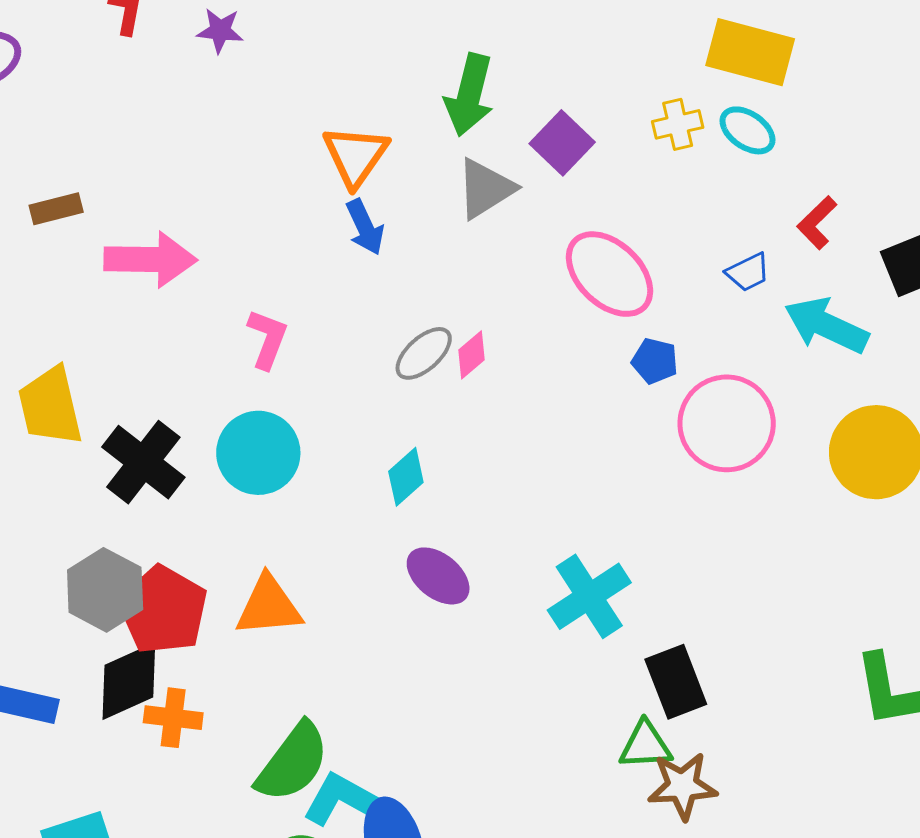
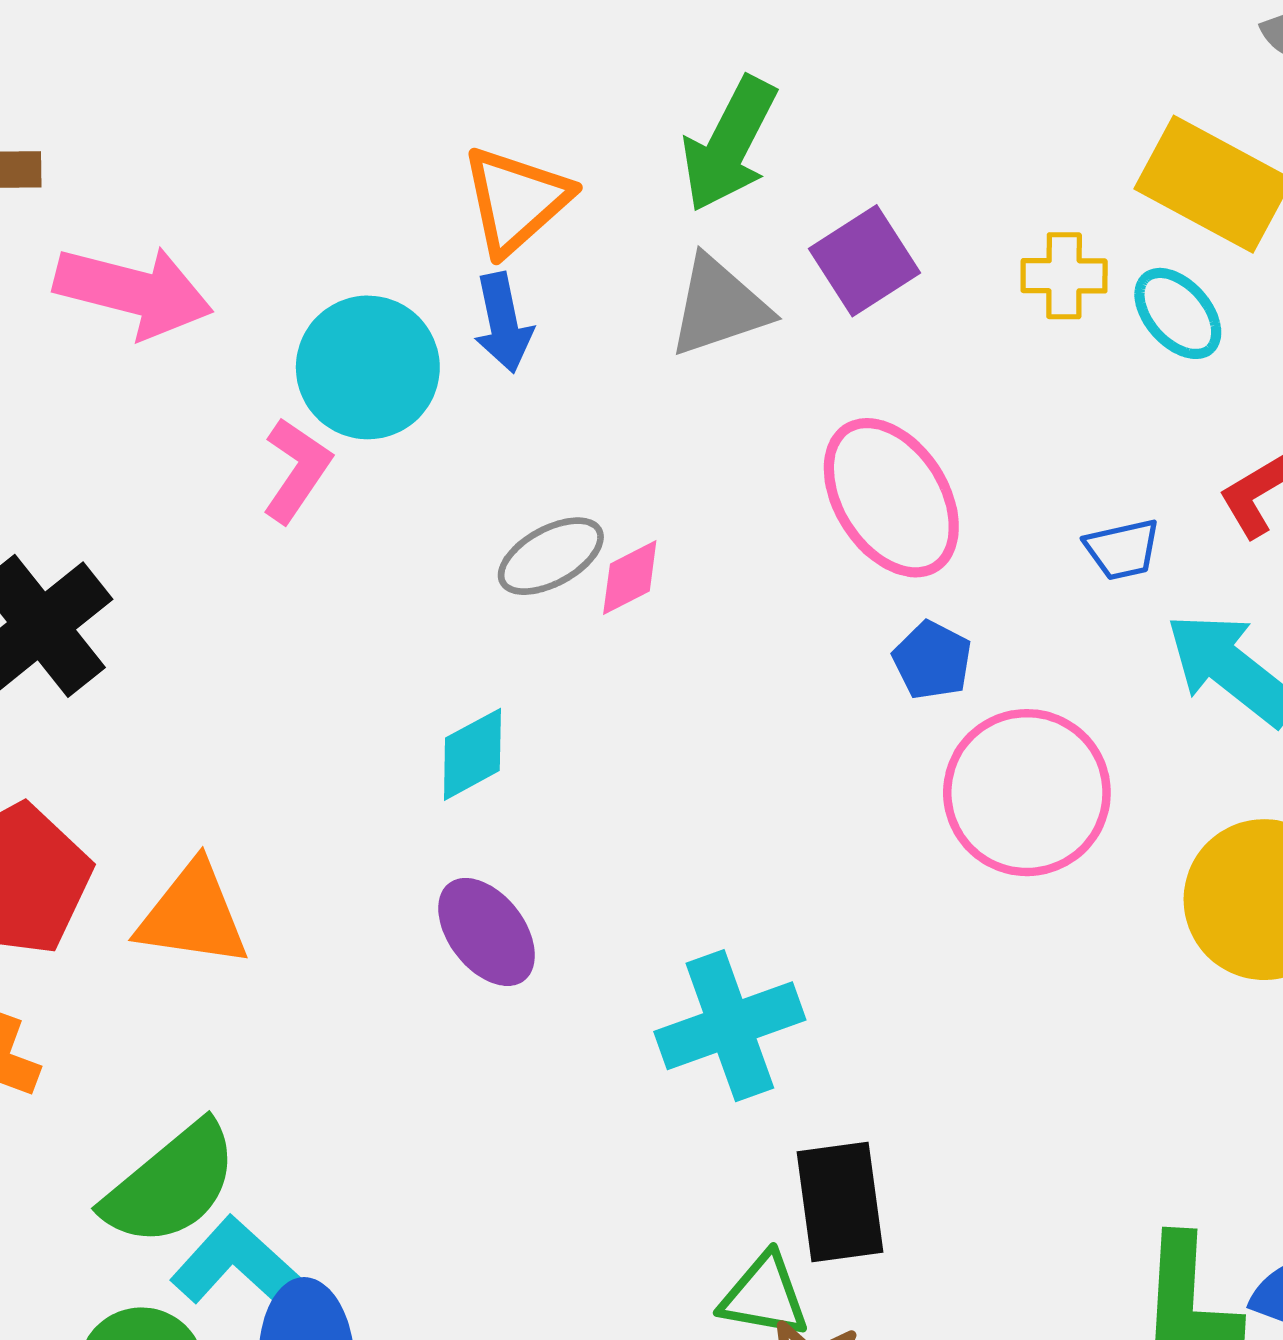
cyan circle: (258, 453) -> (368, 367), moved

